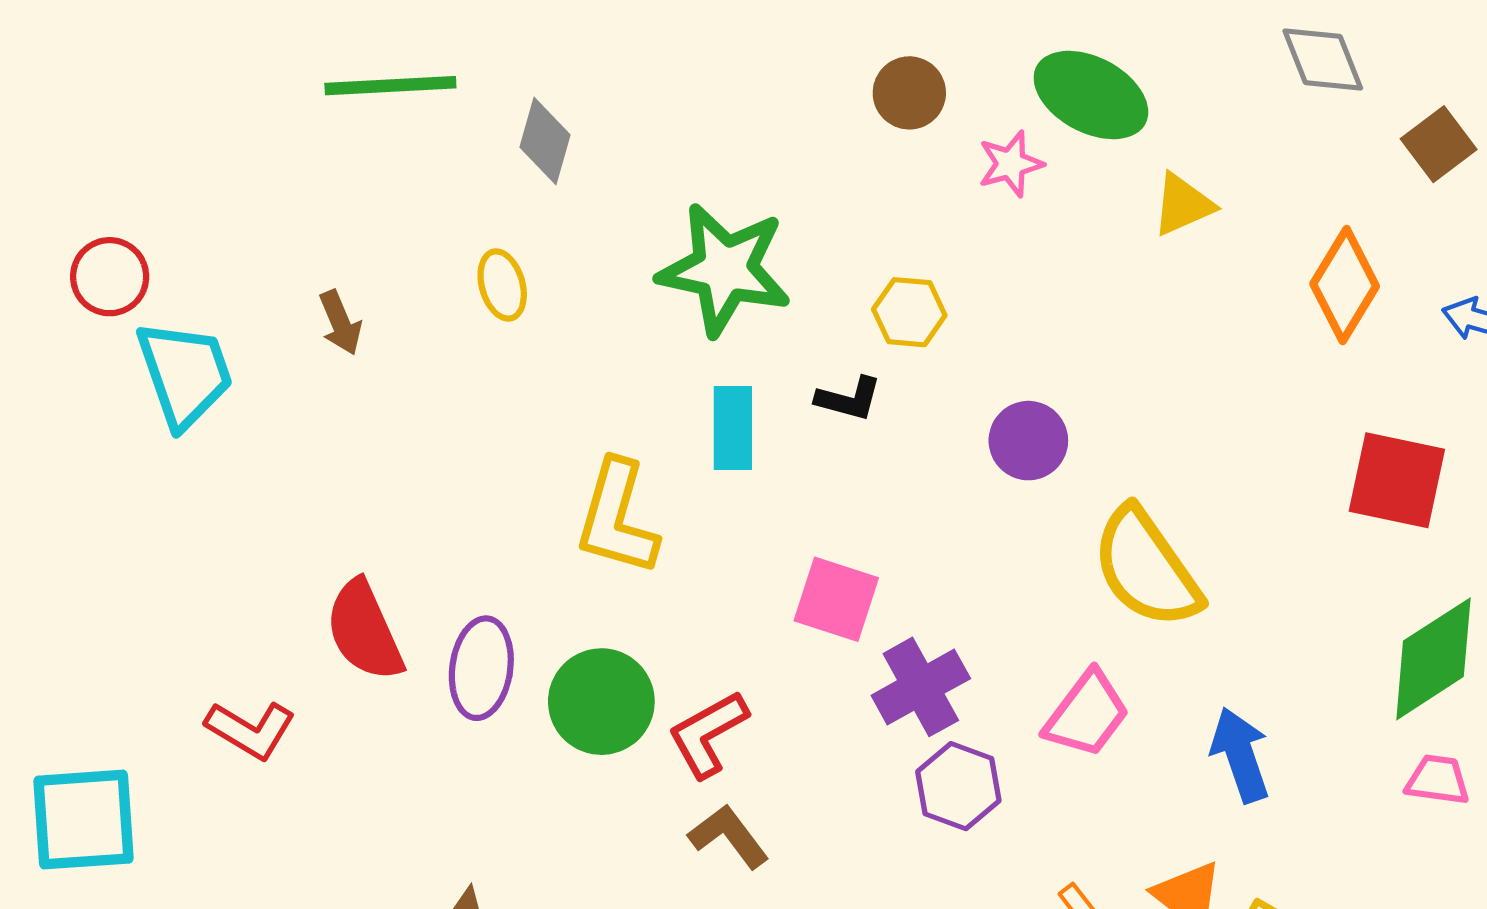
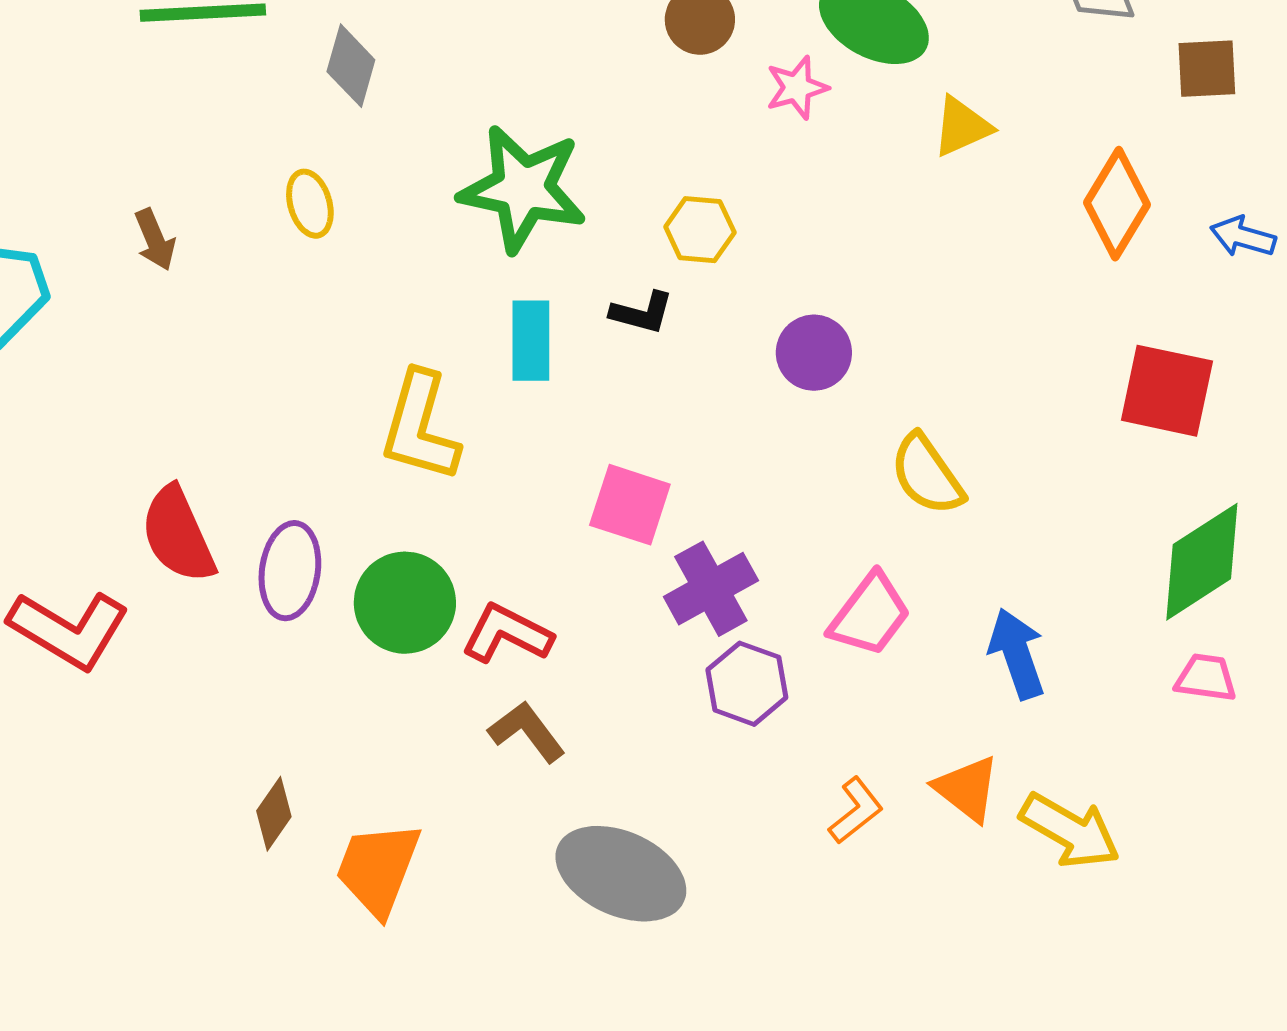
brown square: (1439, 144) -> (1207, 69), turned 34
yellow semicircle: (1146, 568) -> (927, 475), size x0.7
red L-shape: (251, 730) -> (69, 630), size x1.4
red L-shape: (708, 734) -> (507, 634), turned 56

